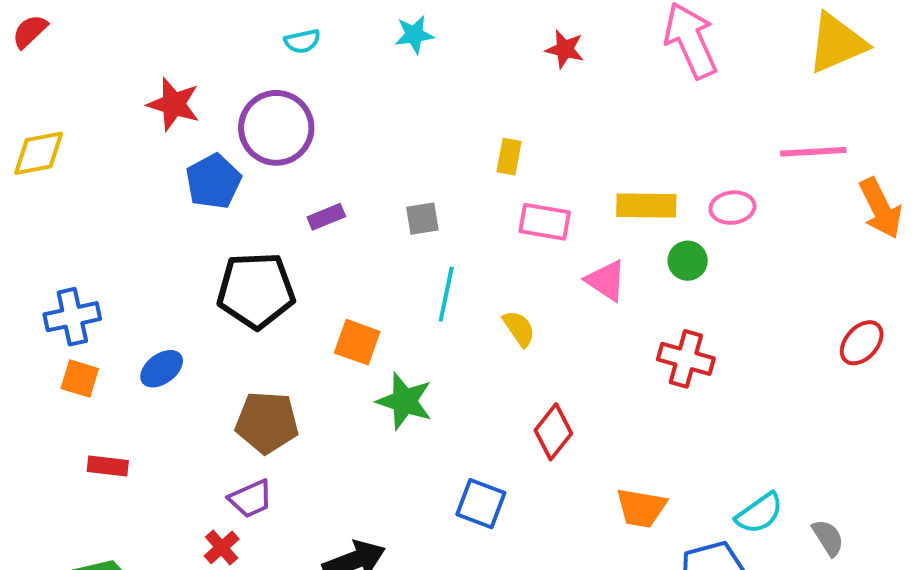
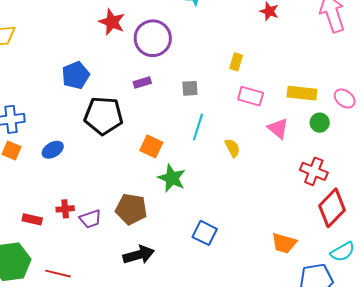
red star: (174, 104) -> (112, 22), moved
purple circle: (276, 128) -> (153, 38), moved
blue pentagon: (213, 181) -> (76, 75), moved
pink ellipse: (732, 208) -> (345, 98), turned 40
brown pentagon: (267, 422) -> (131, 209), moved
red diamond: (553, 432) -> (332, 208), moved, size x1.4
red rectangle: (108, 466) -> (32, 219), moved
red cross: (222, 547) -> (65, 209), moved, turned 30

